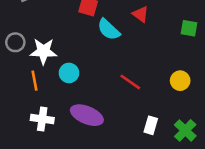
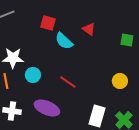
red line: (130, 82) -> (68, 82), moved
white rectangle: (151, 125) -> (97, 116), size x1.5

